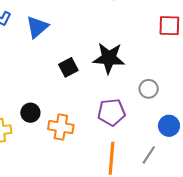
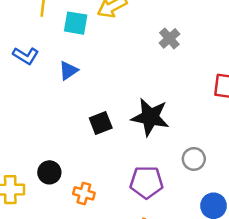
blue triangle: (37, 27) -> (68, 71), size x0.7
orange cross: (61, 127) -> (84, 193), size x0.7

